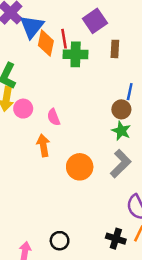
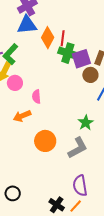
purple square: (95, 21) -> (81, 59), moved
blue triangle: (32, 27) -> (27, 25), moved, turned 30
brown circle: (121, 109) -> (90, 75), moved
orange arrow: (43, 145) -> (22, 116), turned -120

